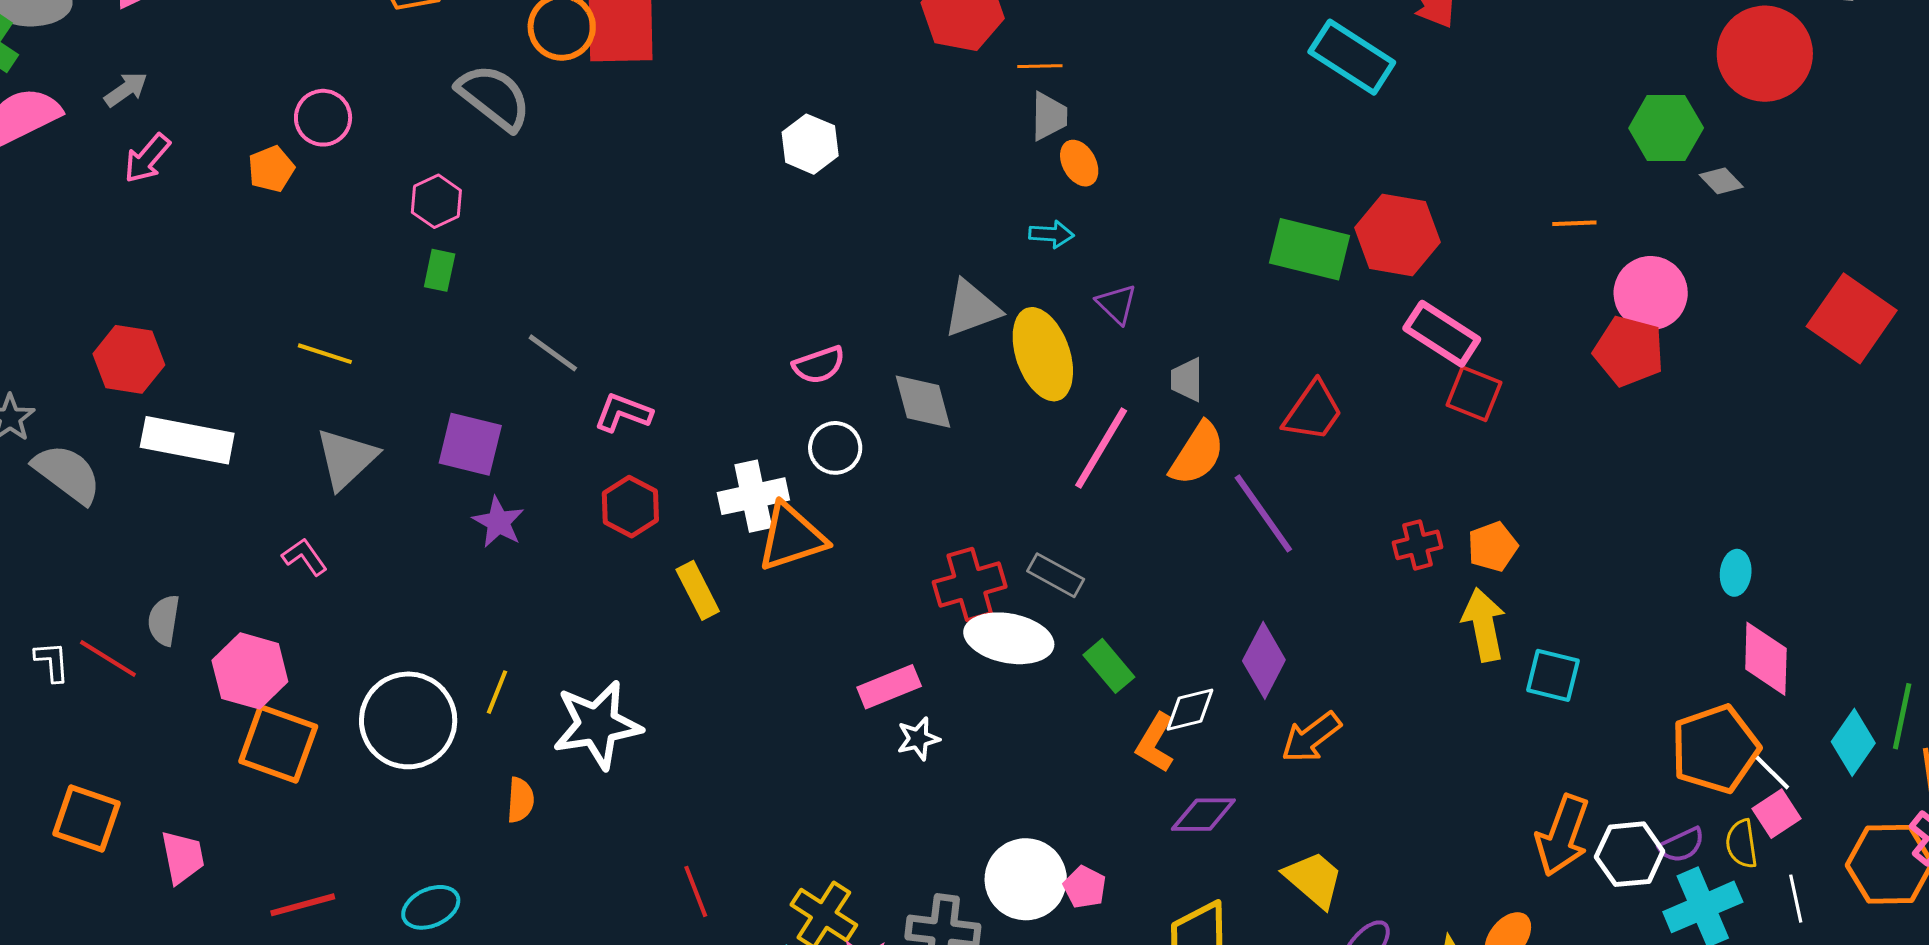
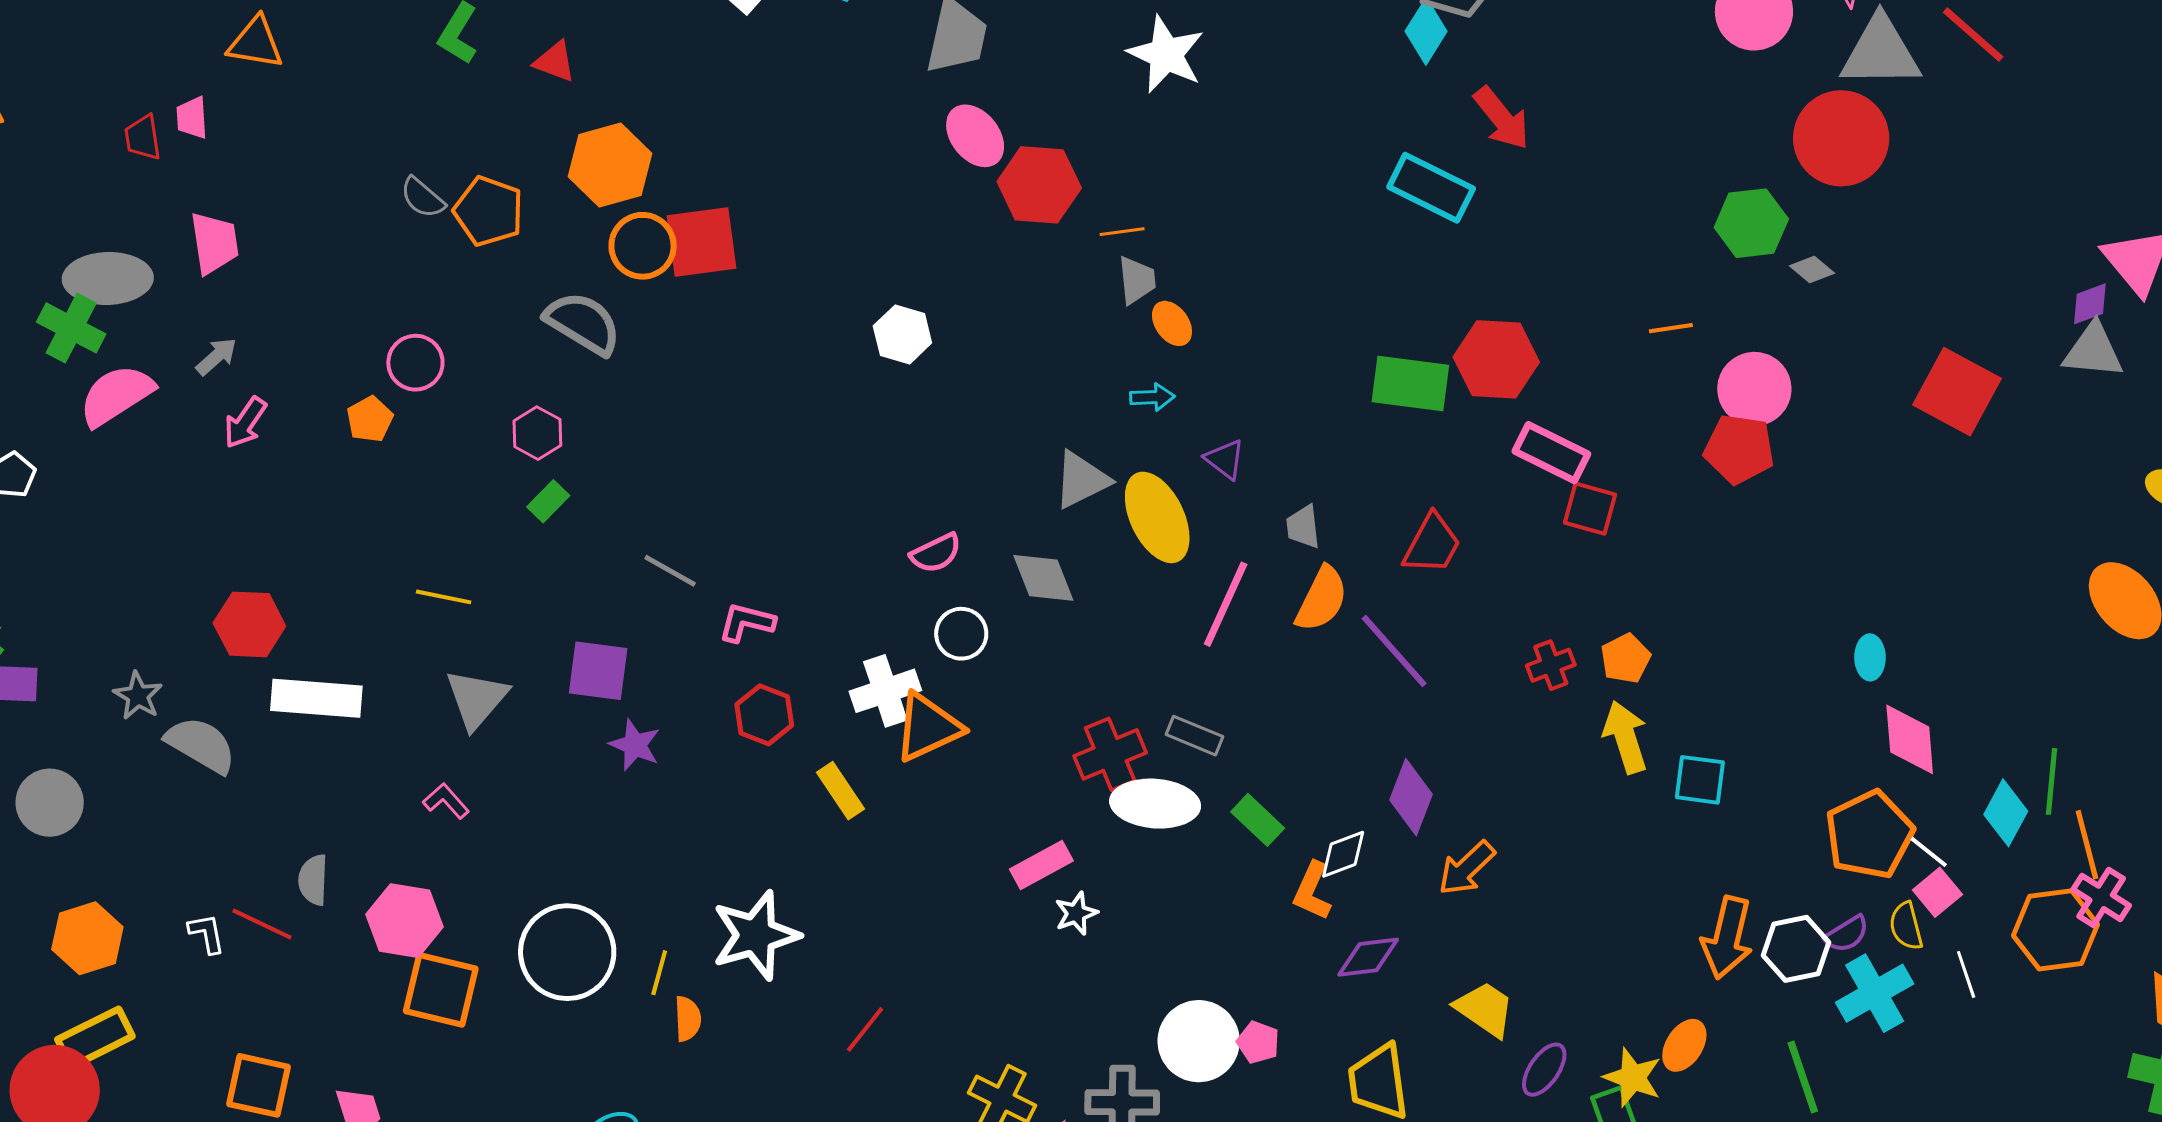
green rectangle: (440, 270) -> (548, 501), turned 39
yellow line: (497, 692) -> (659, 973), moved
red line: (696, 891) -> (865, 1029), moved, turned 66

